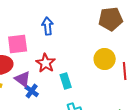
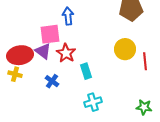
pink square: (18, 44) -> (50, 34), moved
purple triangle: (23, 79) -> (43, 51), moved

